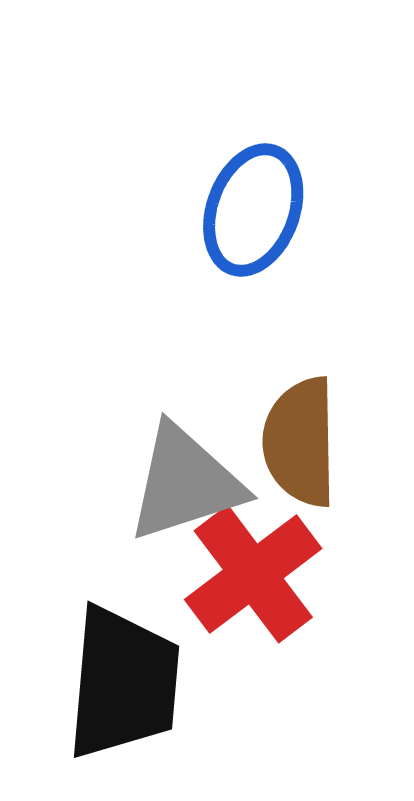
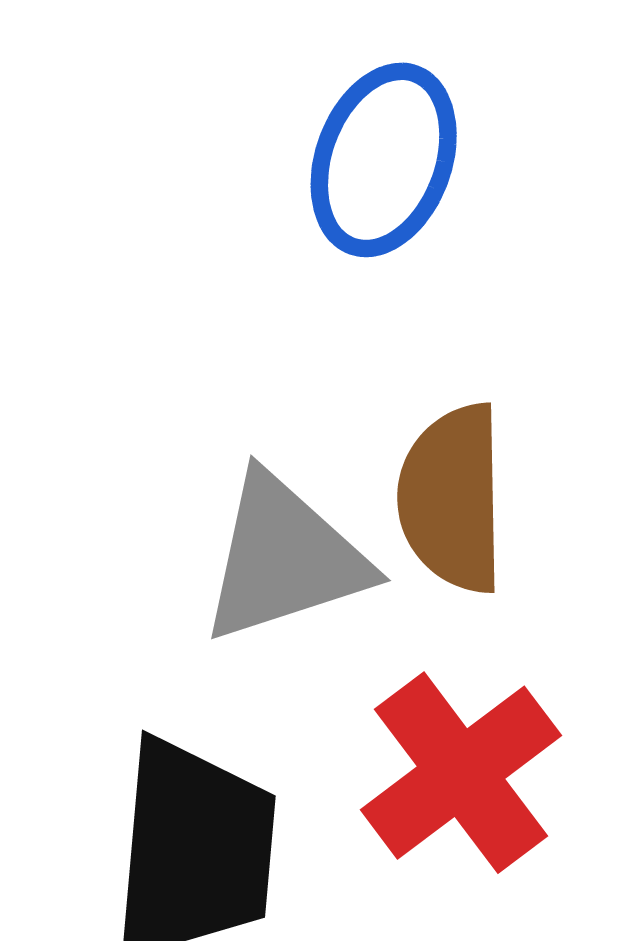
red cross: (253, 574) -> (461, 773), moved

